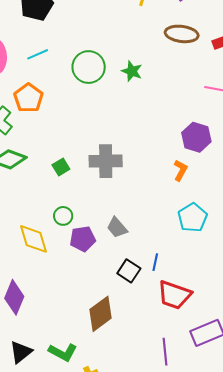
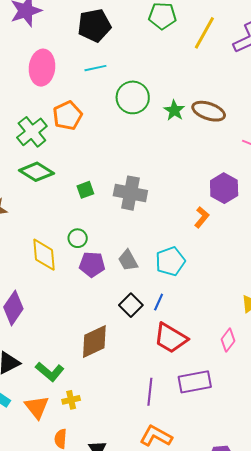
brown ellipse: (182, 34) -> (209, 111), moved
cyan line: (38, 54) -> (95, 68), moved
cyan pentagon: (192, 218) -> (170, 261), moved

